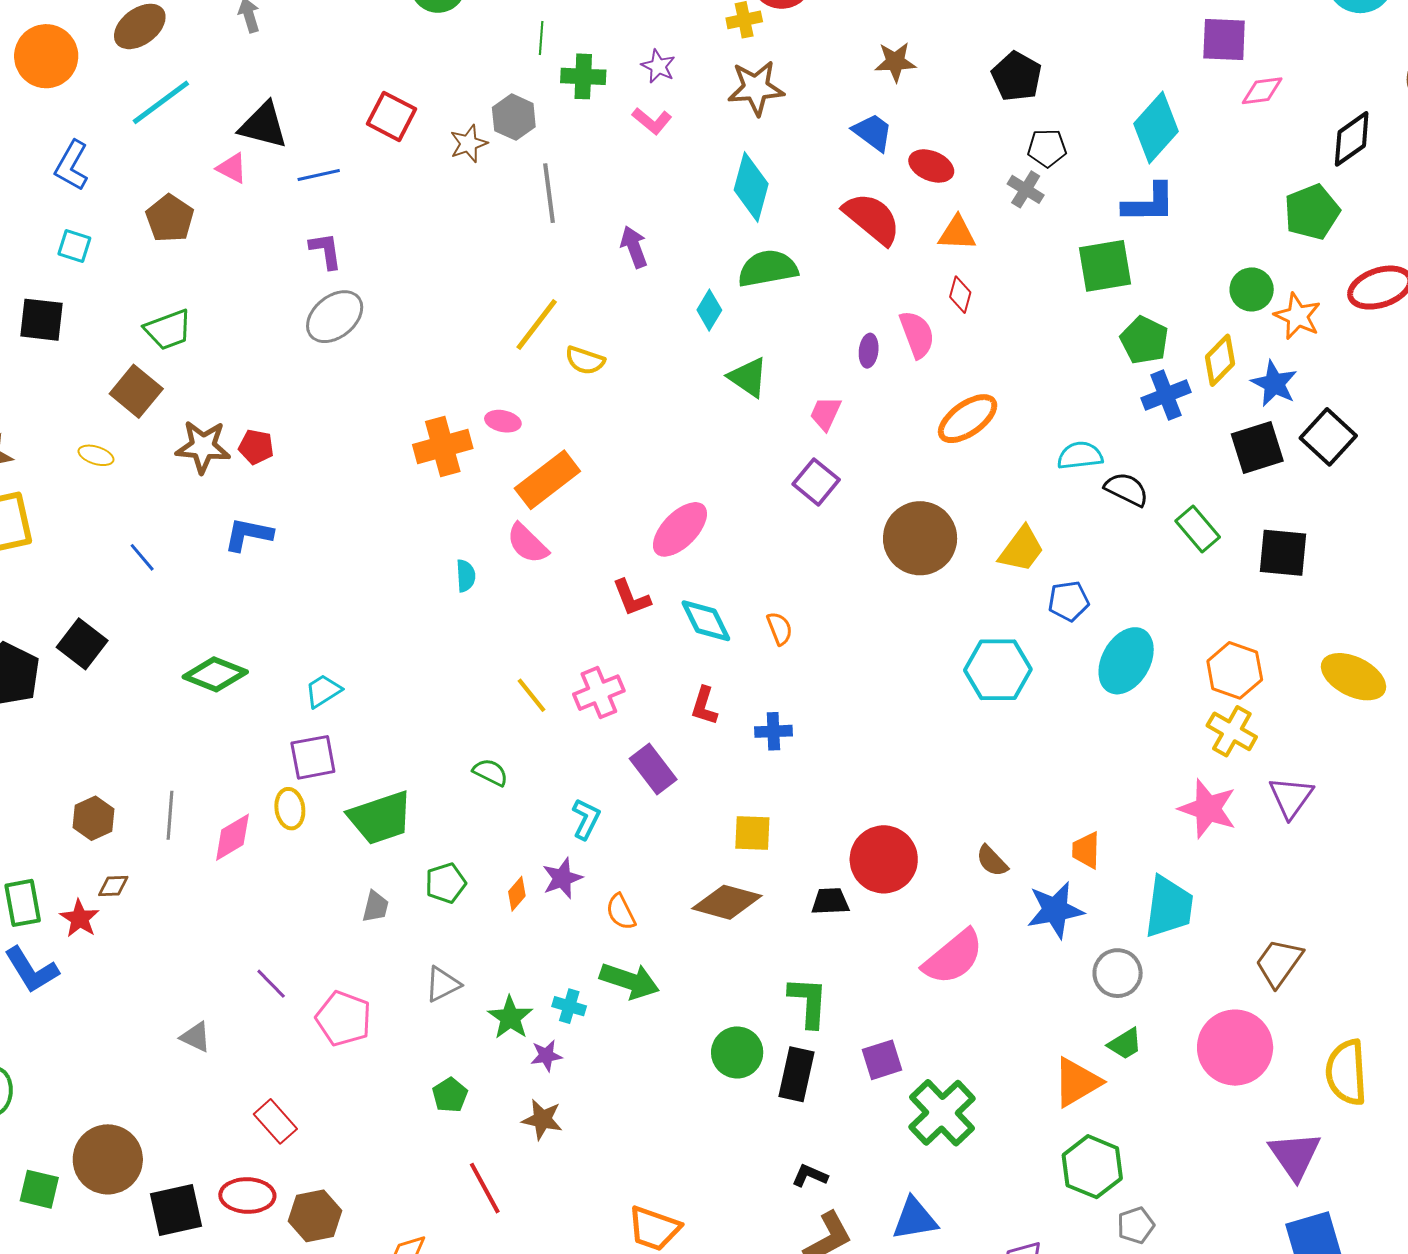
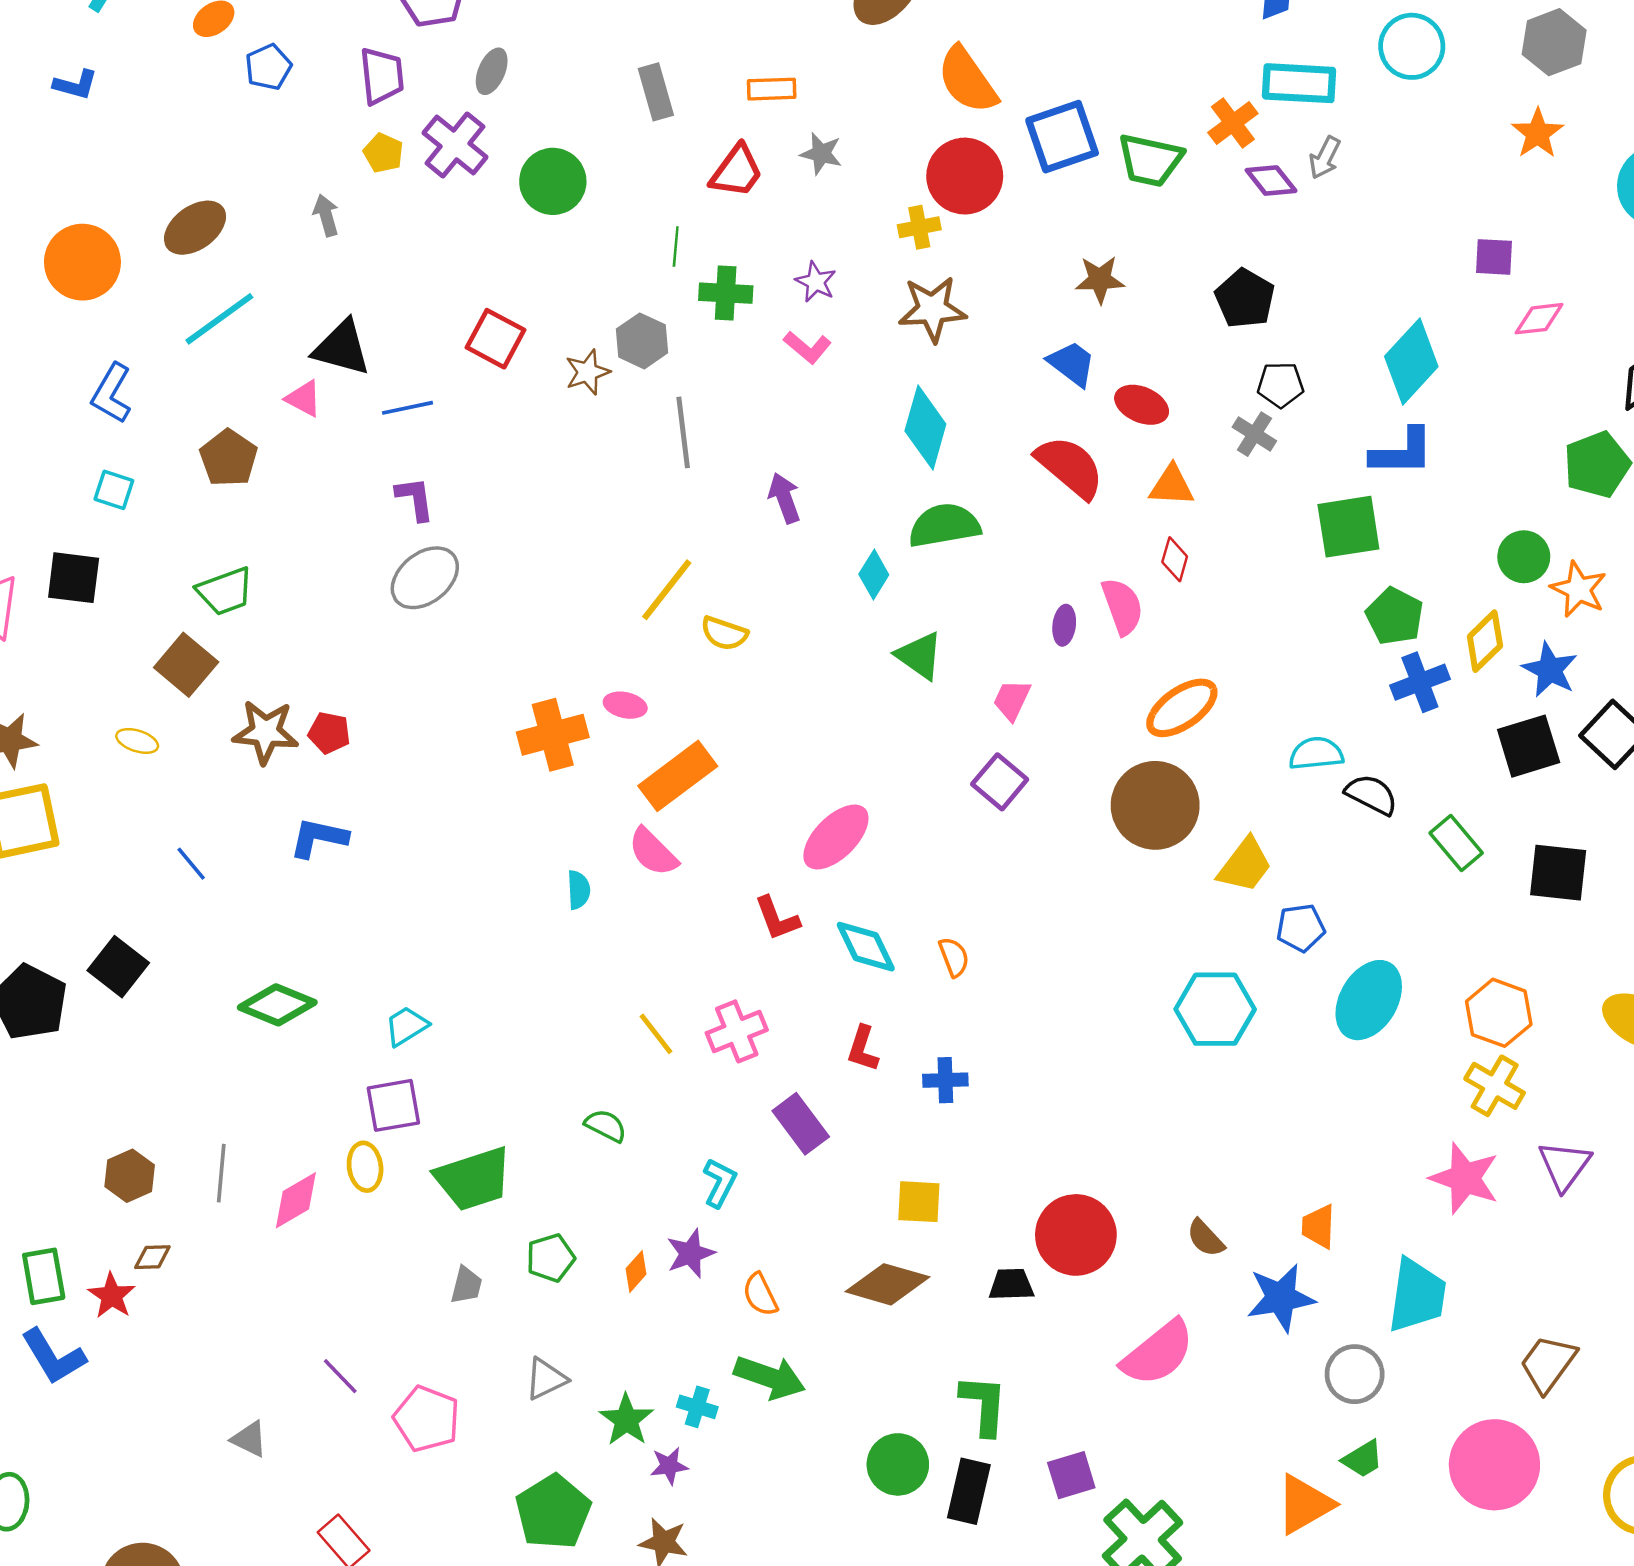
purple square: (1224, 40) -> (1494, 257), size x0.7
brown circle: (920, 538) -> (1155, 805), moved
green pentagon: (450, 1095) -> (553, 1512), size x1.8

